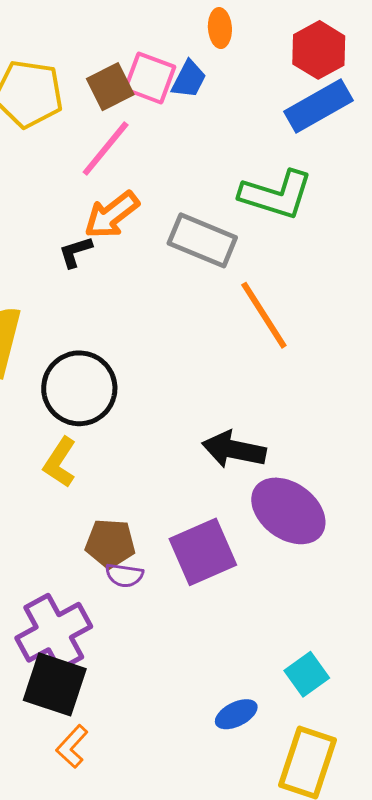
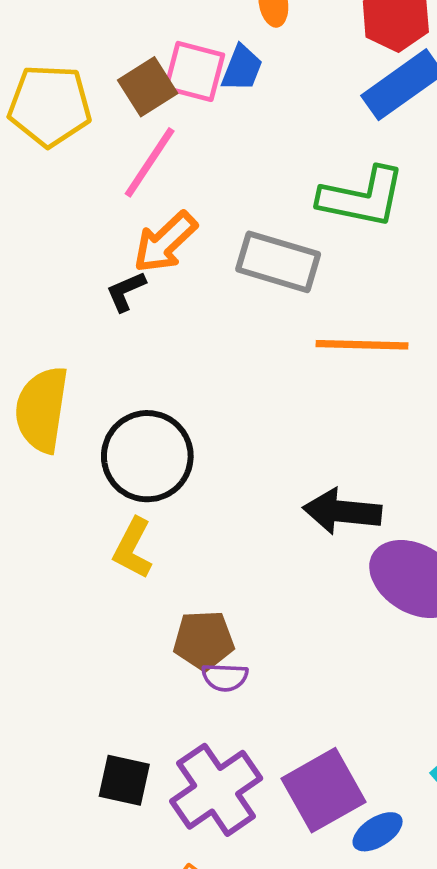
orange line: (264, 315) -> (362, 345), turned -50
purple square: (203, 552) -> (323, 790), moved
purple cross: (54, 632) -> (216, 790), moved
black square: (55, 684) -> (124, 780), moved, size x0.7

